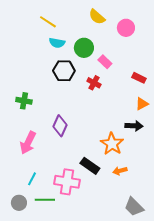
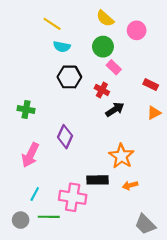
green circle: (84, 48) -> (103, 47), moved
black arrow: (134, 126) -> (115, 109), moved, turned -36
black rectangle: (90, 166) -> (98, 180), turned -36

